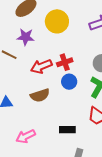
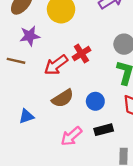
blue circle: (69, 82) -> (95, 101), moved
pink arrow: (26, 136) -> (71, 136), moved

